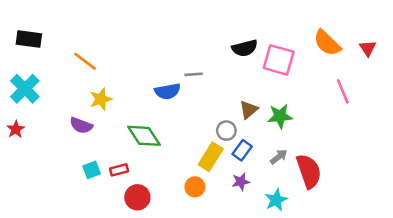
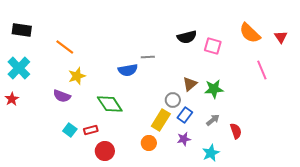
pink square: (279, 60) -> (213, 46), size x0.7
cyan square: (92, 170) -> (70, 130), turned -32
red semicircle: (309, 171) -> (236, 131), size x0.6

